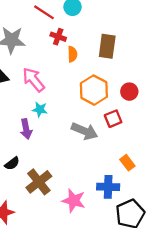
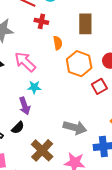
orange semicircle: (72, 54) -> (58, 43), moved
gray arrow: (84, 131) -> (75, 128), moved
black semicircle: (12, 163) -> (18, 128), moved

